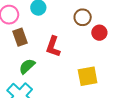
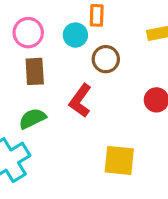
brown circle: (83, 17) -> (106, 59), moved

